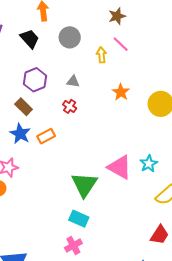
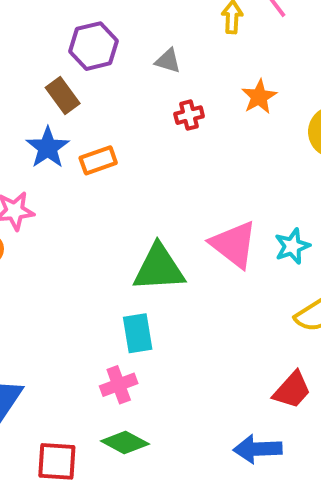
red cross: (70, 106) -> (189, 115), moved, turned 32
green triangle: (84, 185) -> (159, 268), turned 44
cyan rectangle: (79, 219) -> (138, 333), turned 48

